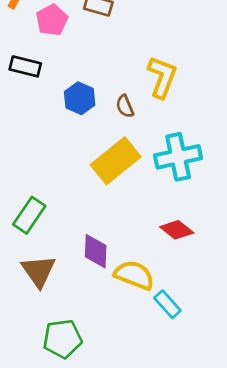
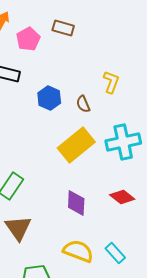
yellow L-shape: (162, 77) -> (111, 82), size x0.7
purple diamond: (96, 251) -> (76, 203), moved
yellow semicircle: (134, 275) -> (78, 251), moved

